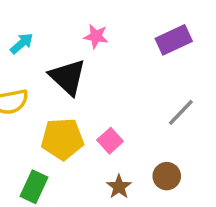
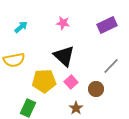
black triangle: (68, 77) -> (64, 56), moved
brown circle: (167, 176) -> (96, 89), moved

